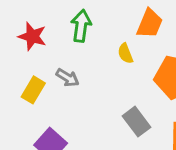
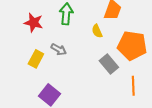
gray rectangle: (137, 122) -> (109, 64), moved

